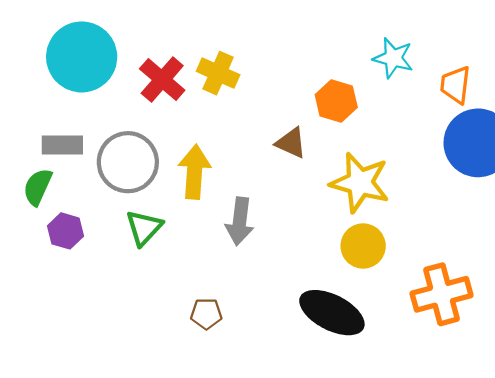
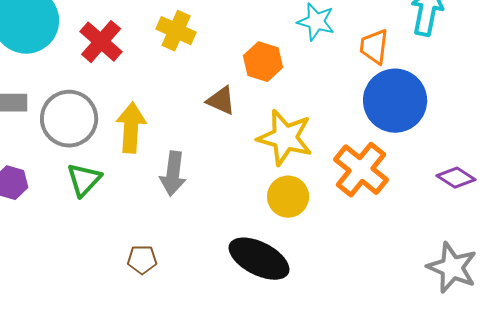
yellow cross: (218, 73) -> (176, 31), moved
orange cross: (442, 294) -> (361, 170), moved, turned -36

